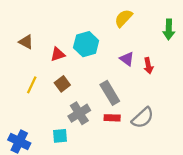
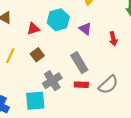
purple triangle: (127, 59) -> (85, 29), moved
cyan square: (60, 136) -> (35, 101), size x1.5

